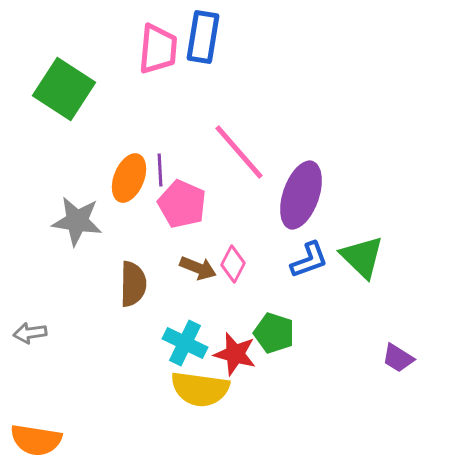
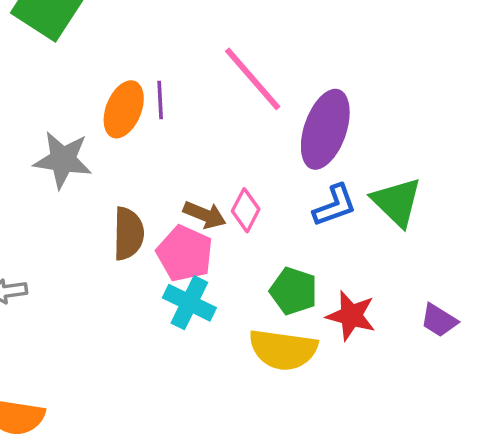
pink pentagon: (182, 204) -> (185, 254), moved
red star: (235, 354) -> (351, 316), moved
yellow semicircle: (200, 389) -> (283, 350), moved

